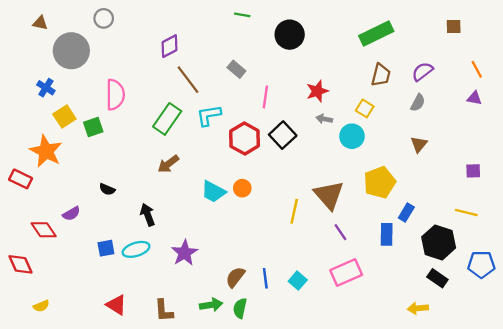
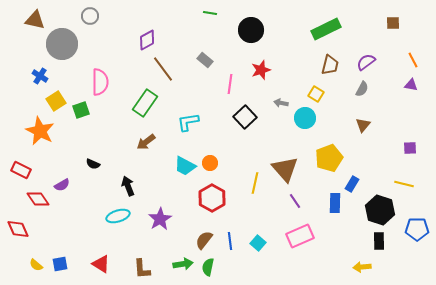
brown triangle: (40, 23) -> (35, 20), size x1.5
red star: (317, 91) -> (261, 70), moved
cyan L-shape: (209, 115) -> (188, 122), moved
red hexagon: (245, 139) -> (212, 198), moved
red rectangle: (21, 179) -> (21, 170), moved
blue square: (106, 248) -> (60, 264), moved
black rectangle: (437, 278) -> (379, 241), turned 54
yellow semicircle: (41, 306) -> (36, 265), turned 64

